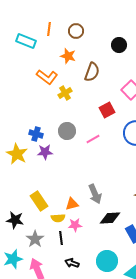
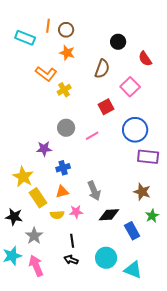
brown circle: (76, 31) -> (66, 30), moved
brown semicircle: (92, 72) -> (102, 69), moved
blue cross: (36, 134) -> (63, 168), moved, turned -32
yellow star: (17, 154) -> (23, 177), moved
orange triangle: (72, 204) -> (62, 192), moved
pink star: (75, 225) -> (76, 212), moved
black line: (61, 238) -> (72, 241), moved

